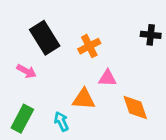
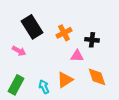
black cross: (151, 35) -> (92, 40), moved
orange triangle: (84, 99) -> (65, 80), moved, turned -36

